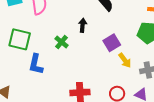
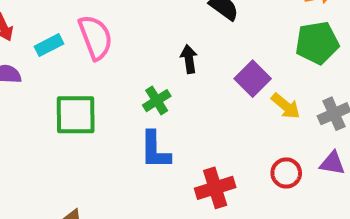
green cross: (62, 42) -> (157, 101), turned 32
blue L-shape: (36, 64) -> (155, 150), moved

